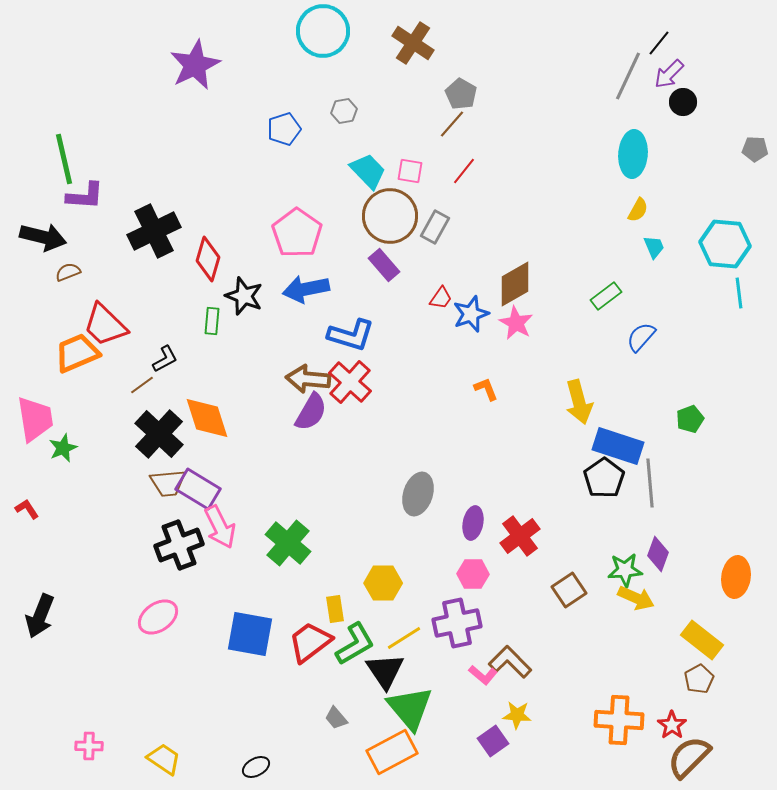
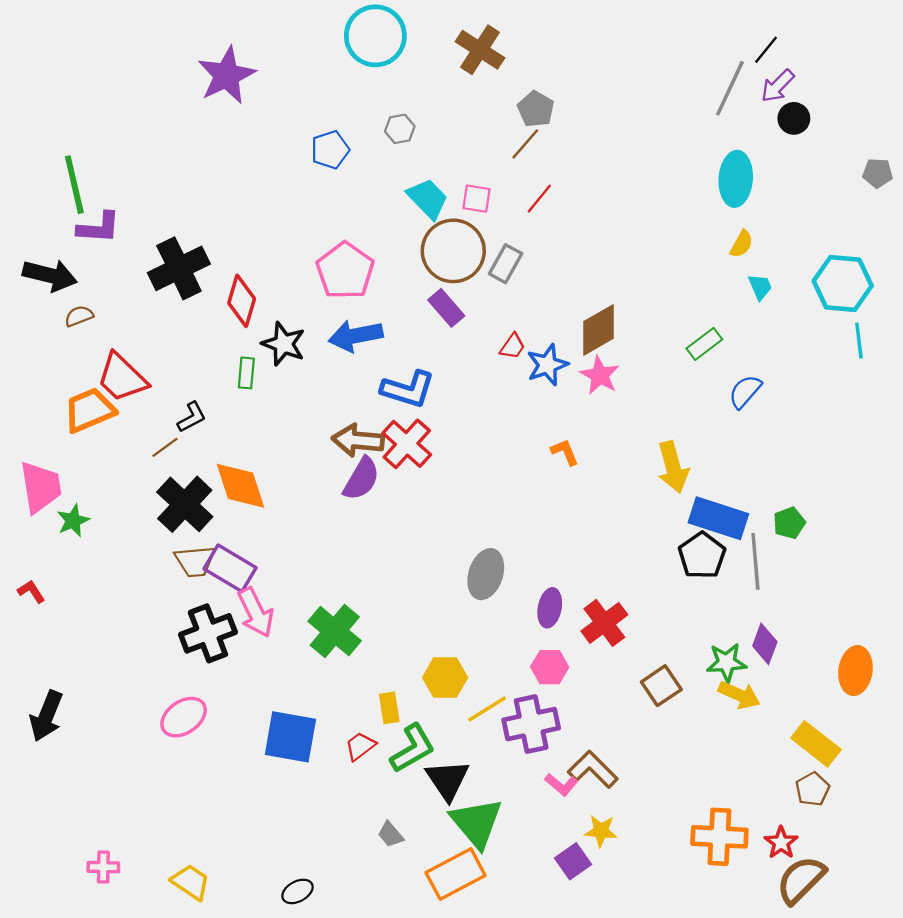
green pentagon: (690, 419) -> (789, 523), moved
yellow line: (404, 638) -> (487, 709), moved
red trapezoid: (310, 642) -> (360, 746), size x0.6

